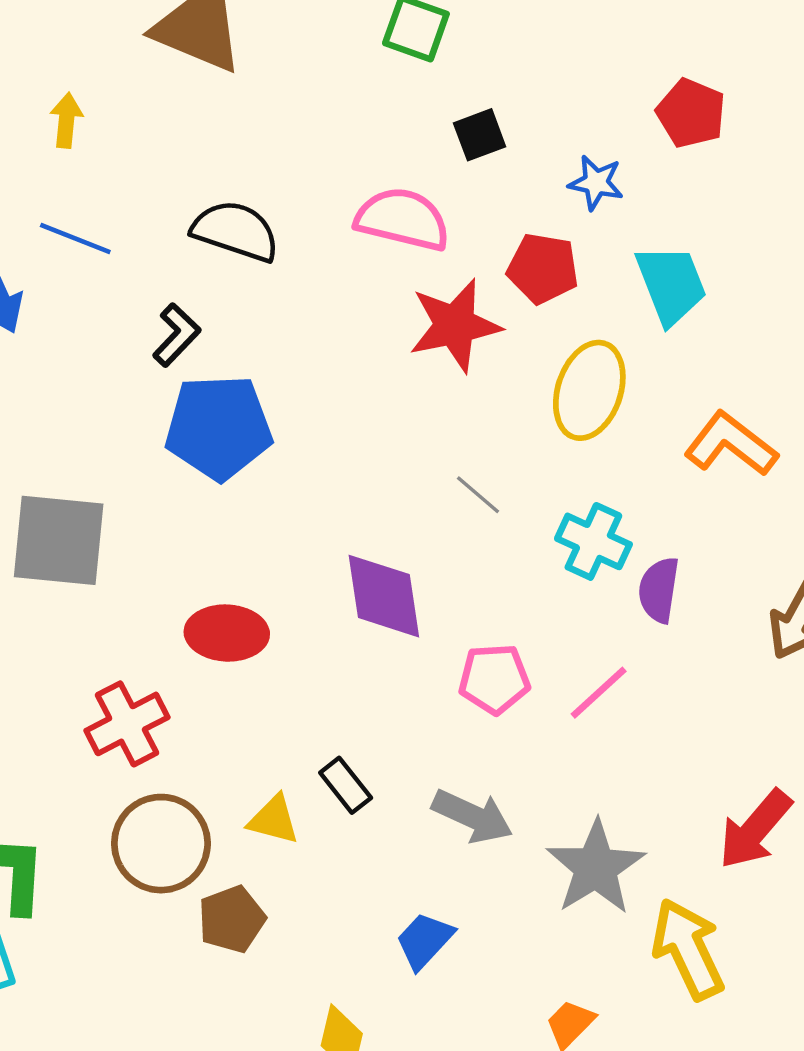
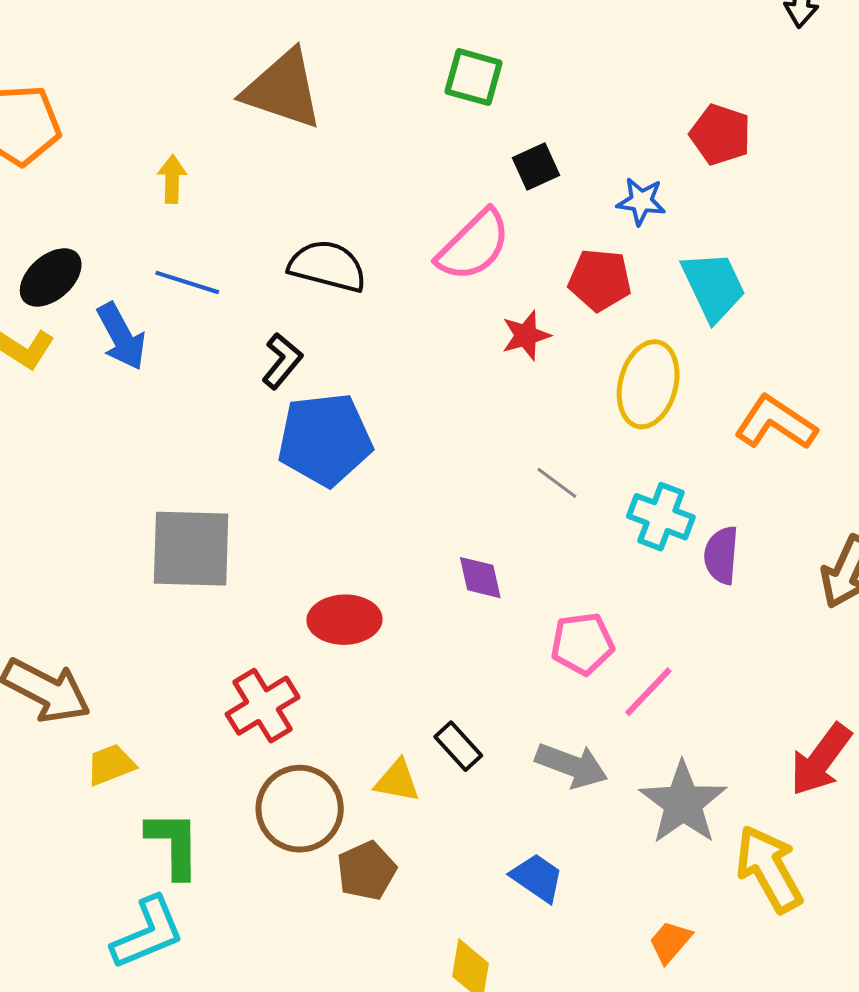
pink semicircle: (403, 219) -> (474, 245), turned 126
red star: (455, 325) -> (526, 335), size x0.6
purple diamond: (384, 596) -> (480, 578), size x0.6
pink line: (599, 693) -> (648, 692), moved
blue trapezoid: (425, 941) -> (537, 878), turned 86

